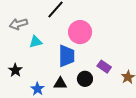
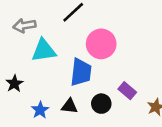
cyan triangle: (36, 42) -> (44, 50), size x1.5

